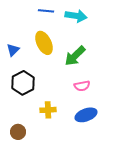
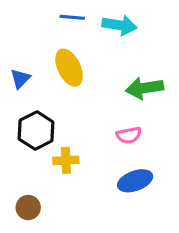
green arrow: (75, 56) -> (145, 88), moved, turned 35
yellow cross: (48, 110) -> (66, 160), moved

